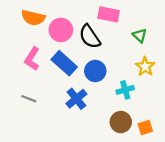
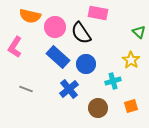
green triangle: (140, 36) -> (139, 32), moved
pink L-shape: (32, 59) -> (15, 47), moved
brown circle: (121, 122) -> (98, 108), moved
orange square: (145, 128) -> (131, 106), moved

